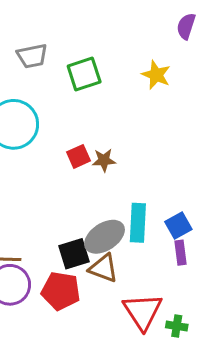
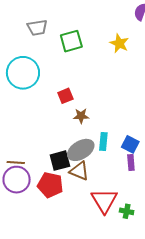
brown star: (104, 160) -> (81, 116), moved
cyan rectangle: (138, 223) -> (103, 142), size x0.7
blue square: (178, 226) -> (130, 144), turned -36

